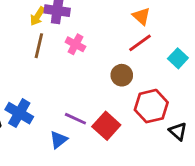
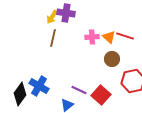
orange triangle: (141, 16) -> (109, 37), moved
red line: (140, 43) -> (125, 36), turned 54
pink cross: (75, 44) -> (92, 37), moved, turned -32

